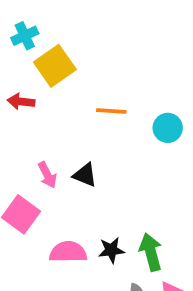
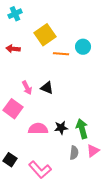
yellow square: (55, 66) -> (45, 35), moved
cyan circle: (168, 128) -> (83, 47), moved

